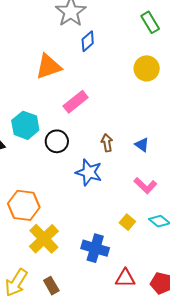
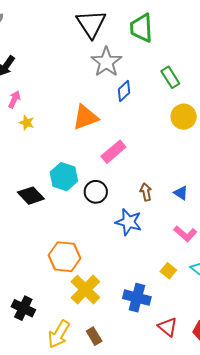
green rectangle: (150, 22) -> (170, 77), moved
red triangle: (125, 278) -> (168, 327), turned 40

